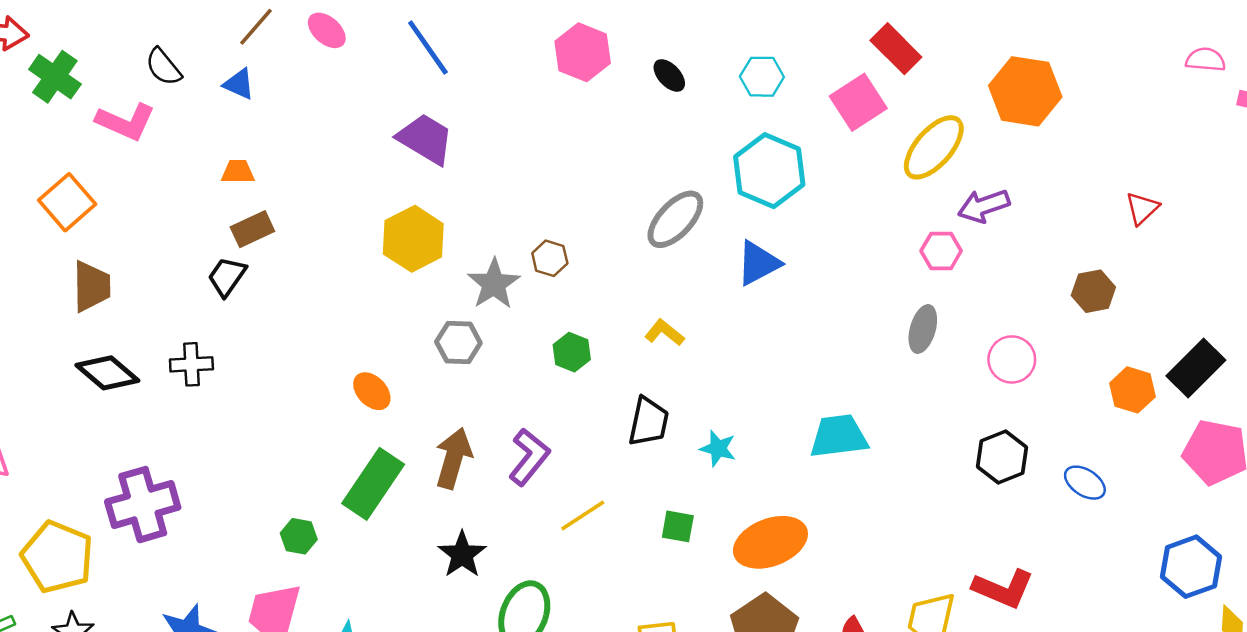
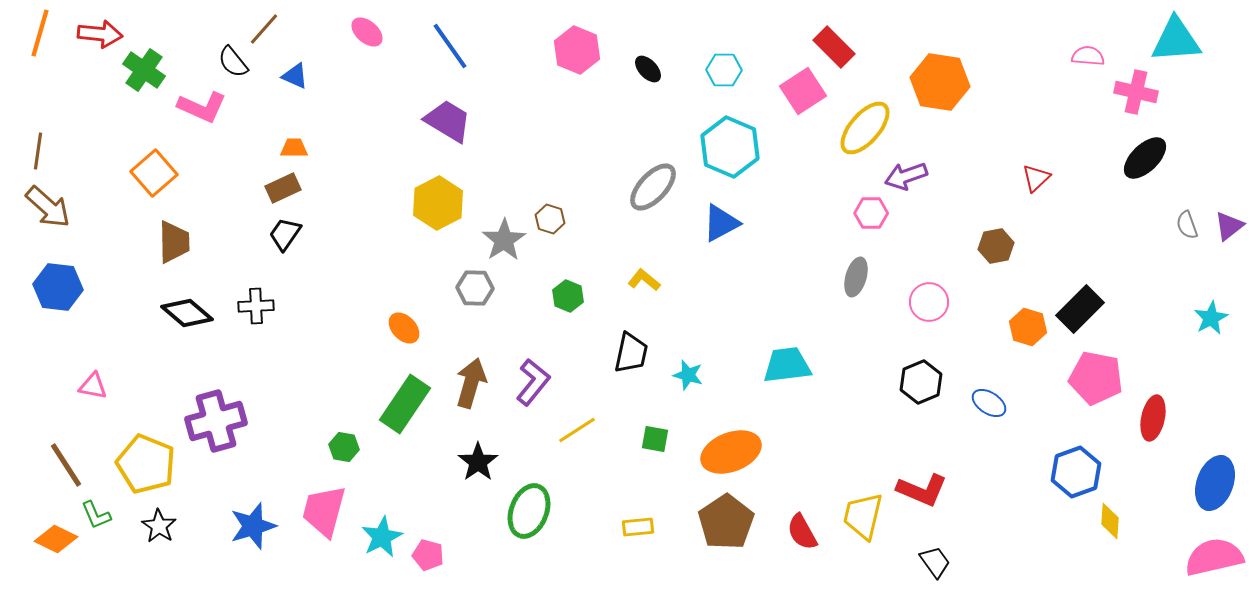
brown line: (256, 27) -> (264, 29), moved
brown rectangle: (252, 229) -> (283, 188), moved

